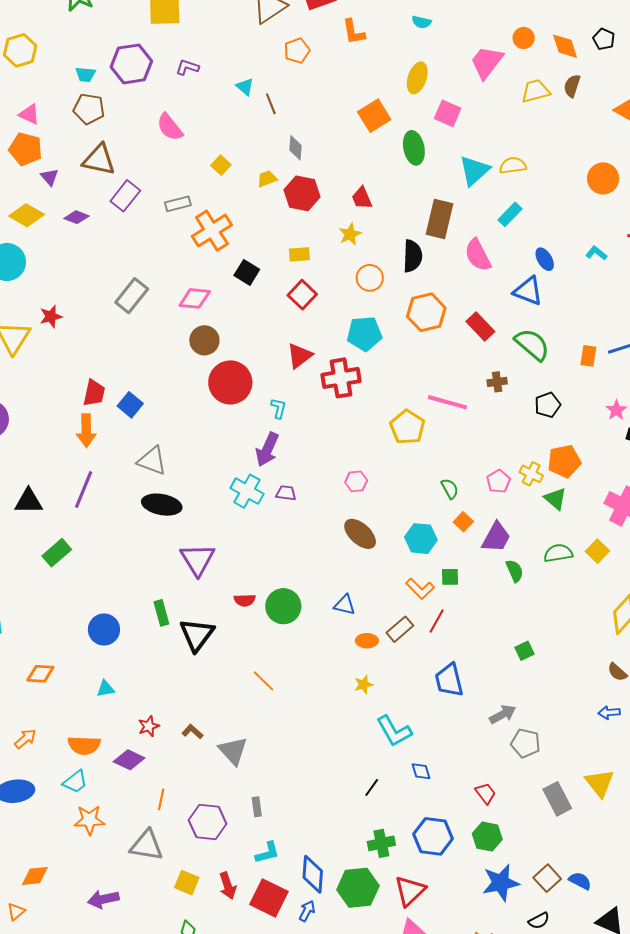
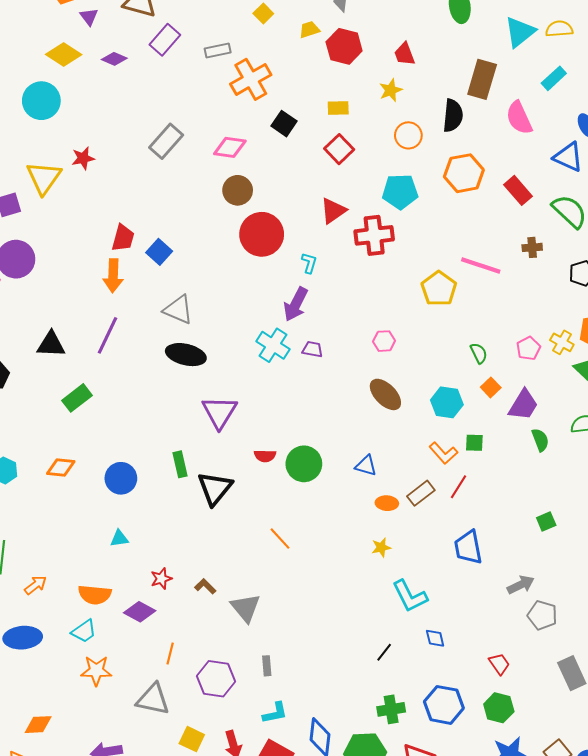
orange diamond: (40, 674) -> (61, 468), moved

